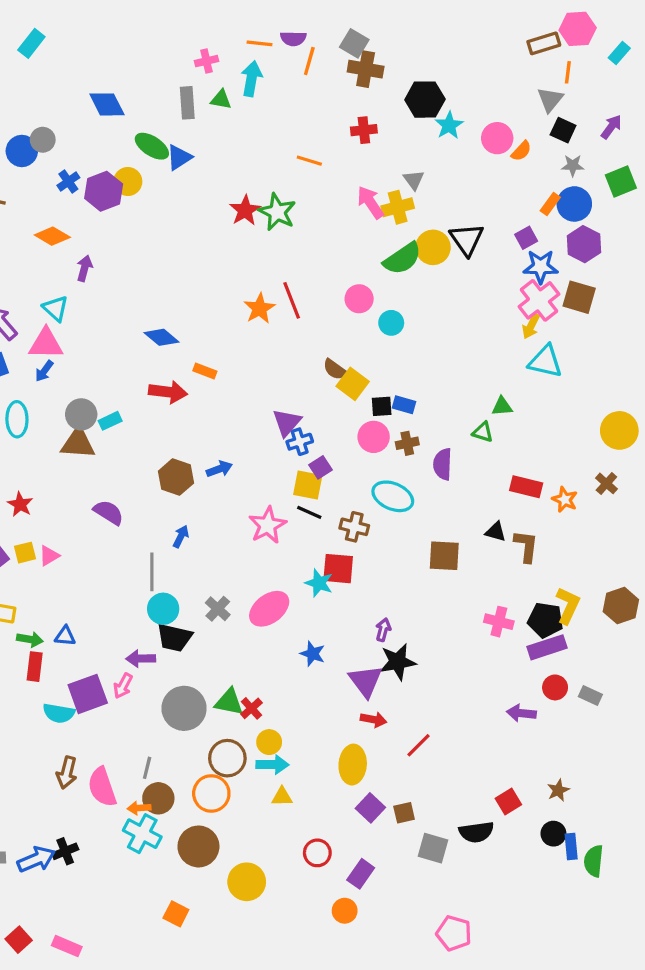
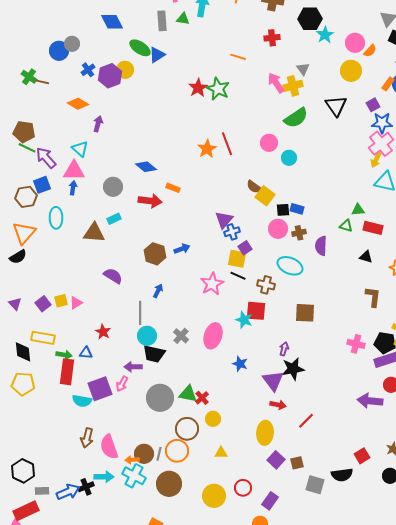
yellow circle: (433, 247) -> (351, 71), moved
blue arrow: (44, 371) -> (73, 188), turned 152
gray circle: (81, 414) -> (113, 187), moved
red rectangle: (526, 487) -> (373, 228), moved
red star: (20, 504) -> (103, 332), moved
black triangle: (496, 532) -> (366, 257), moved
brown square: (444, 556) -> (305, 313), moved
pink ellipse: (269, 609) -> (213, 336), turned -35
red rectangle: (35, 667) -> (67, 372), size x1.4
purple arrow: (521, 713) -> (370, 401), size x1.4
cyan arrow: (272, 765) -> (104, 477), moved
gray line: (147, 768) -> (159, 454), moved
yellow circle: (247, 882) -> (214, 496), moved

